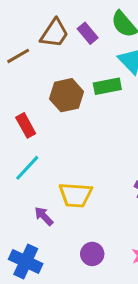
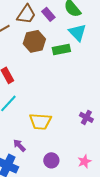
brown hexagon: (67, 95) -> (34, 41), moved
purple arrow: (44, 216) -> (19, 145), moved

